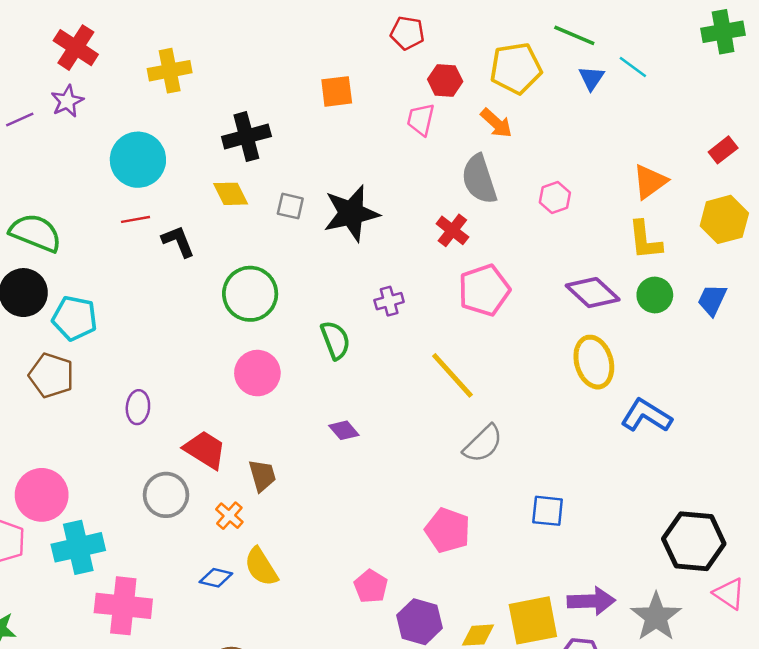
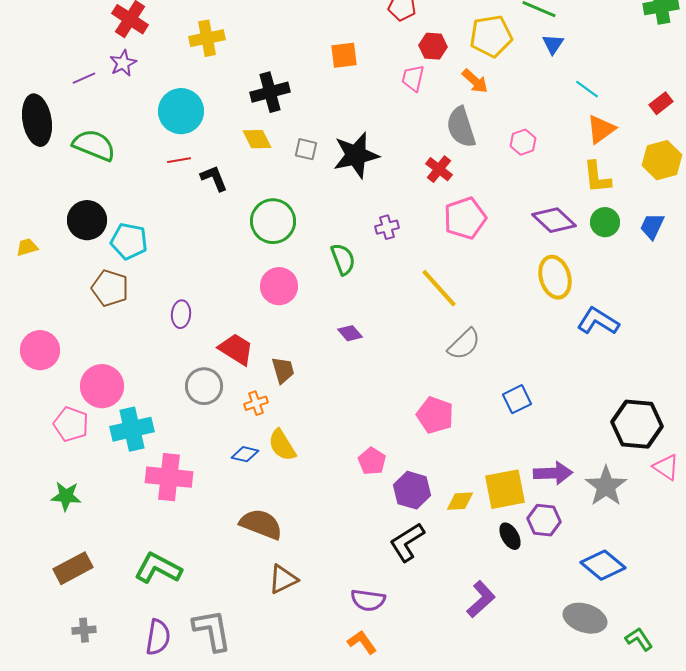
cyan line: (633, 67) -> (587, 89), moved
green semicircle: (36, 233) -> (94, 145), moved
blue square: (548, 511) -> (517, 399), turned -32
orange cross: (229, 516) -> (256, 403), turned 30

